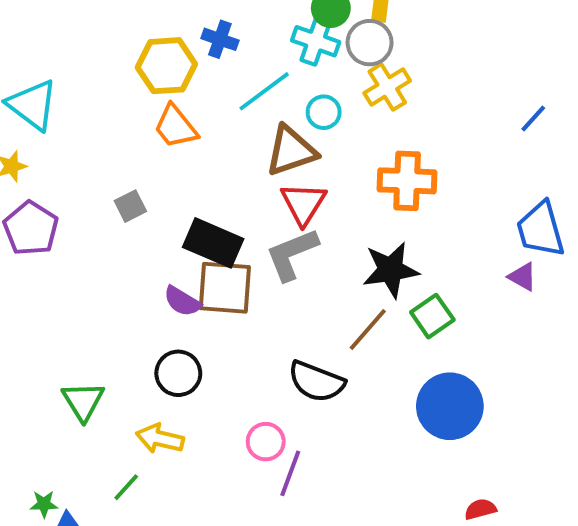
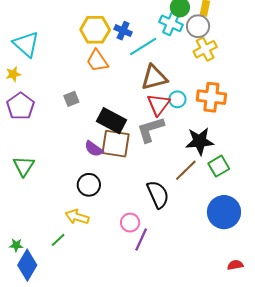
blue cross: (220, 39) -> (123, 31), moved
cyan circle: (324, 112) -> (177, 99), moved
black semicircle: (316, 382) -> (158, 194), turned -140
green triangle: (83, 401) -> (24, 166), moved

